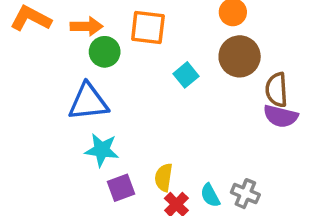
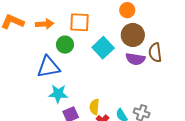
green circle: (105, 52) -> (65, 45), moved
cyan square: (186, 75) -> (103, 48), size x1.5
purple semicircle: (281, 116) -> (135, 59), moved

